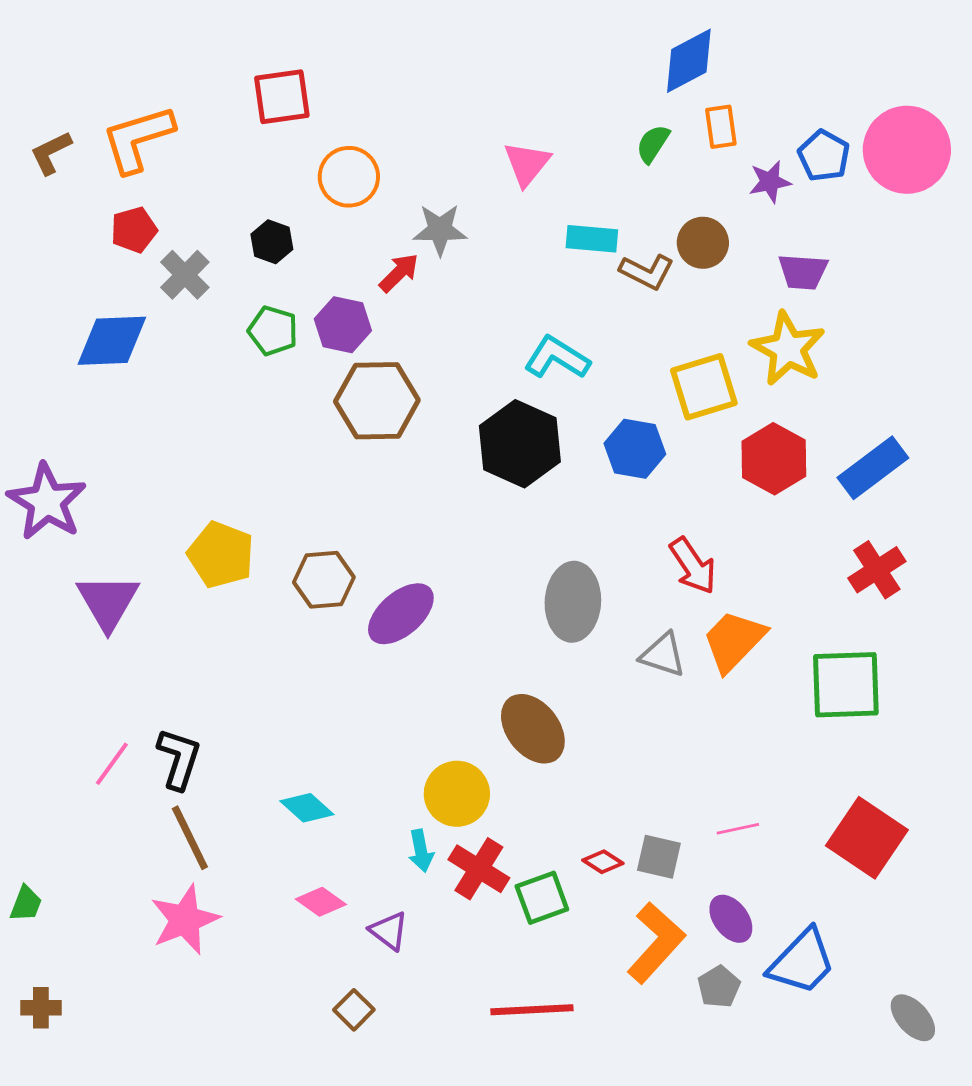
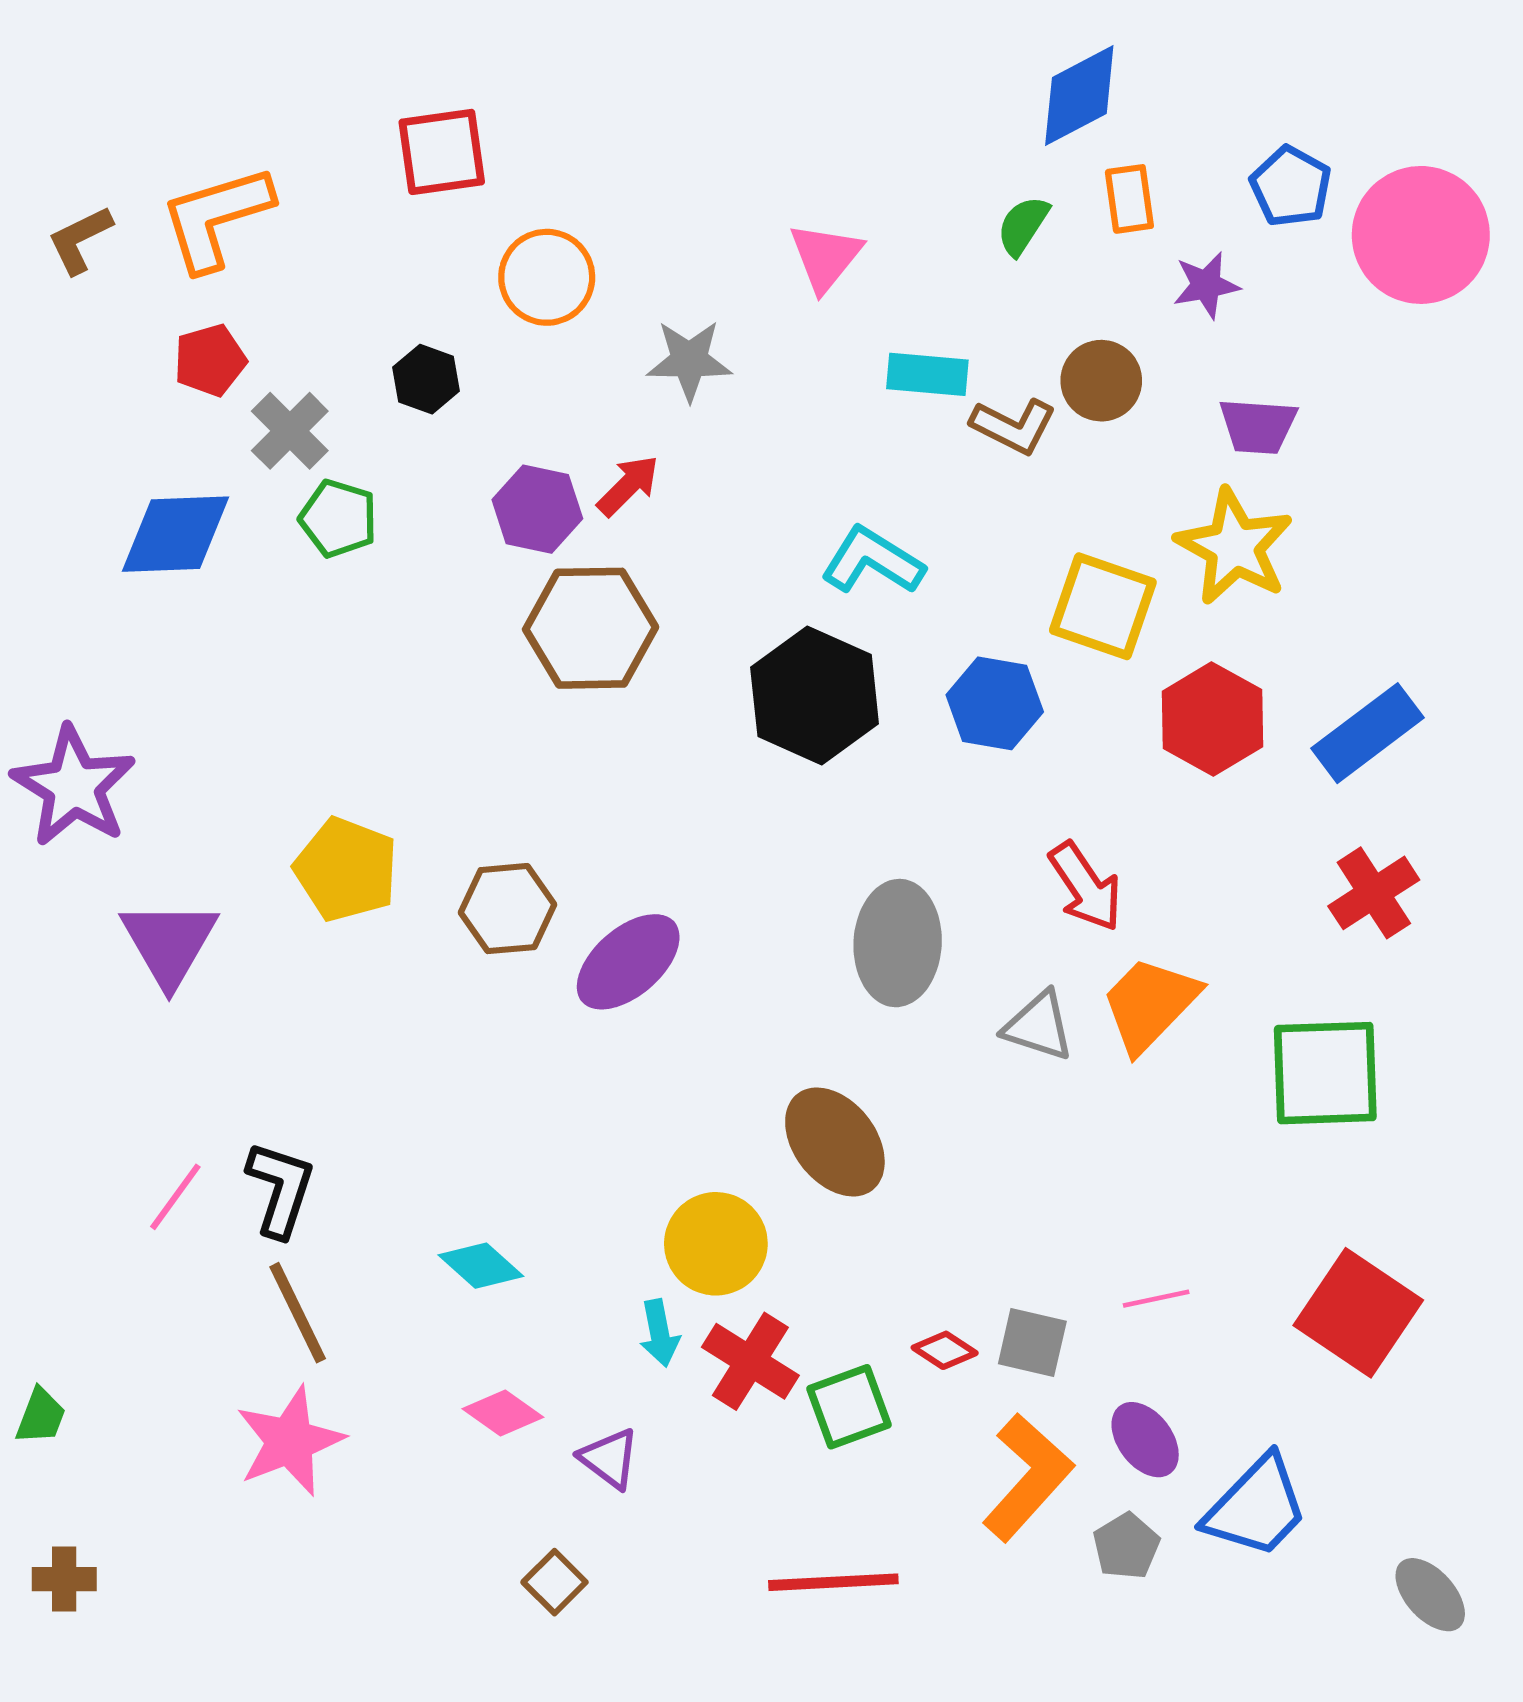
blue pentagon: (824, 156) -> (1291, 186), moved
red arrow: (399, 273) -> (628, 486), moved
green pentagon: (273, 331) -> (338, 519), moved
yellow square: (704, 387) -> (1103, 606), turned 36

